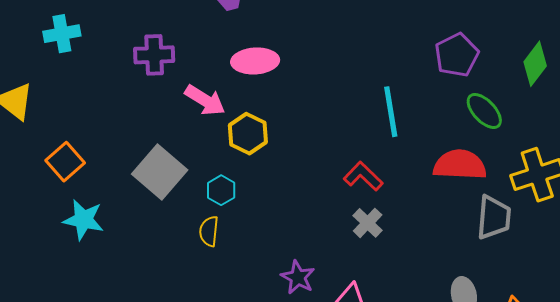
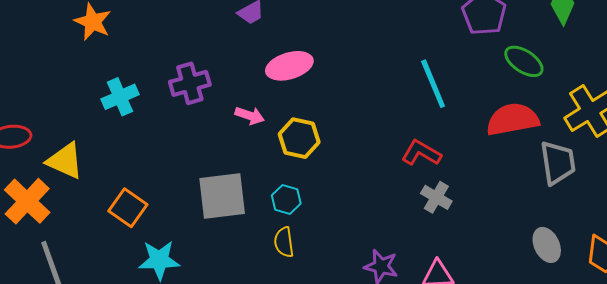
cyan cross: (62, 34) -> (120, 97), moved
pink arrow: (205, 100) -> (250, 116), size x0.7
gray square: (160, 172) -> (222, 196), turned -34

